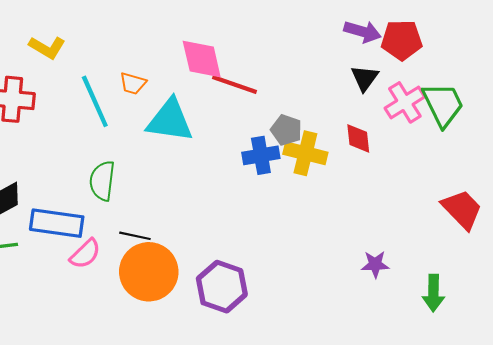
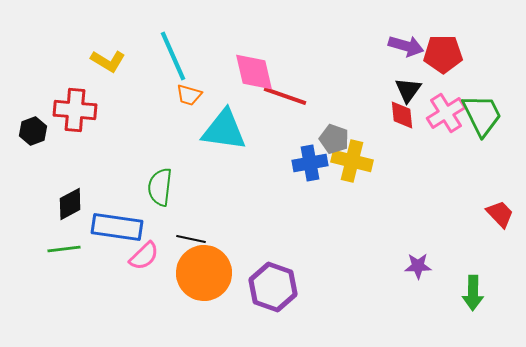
cyan line: (95, 101) -> (173, 56), moved
red diamond: (358, 138) -> (402, 115), moved
red trapezoid: (462, 209) -> (500, 214), size x0.7

